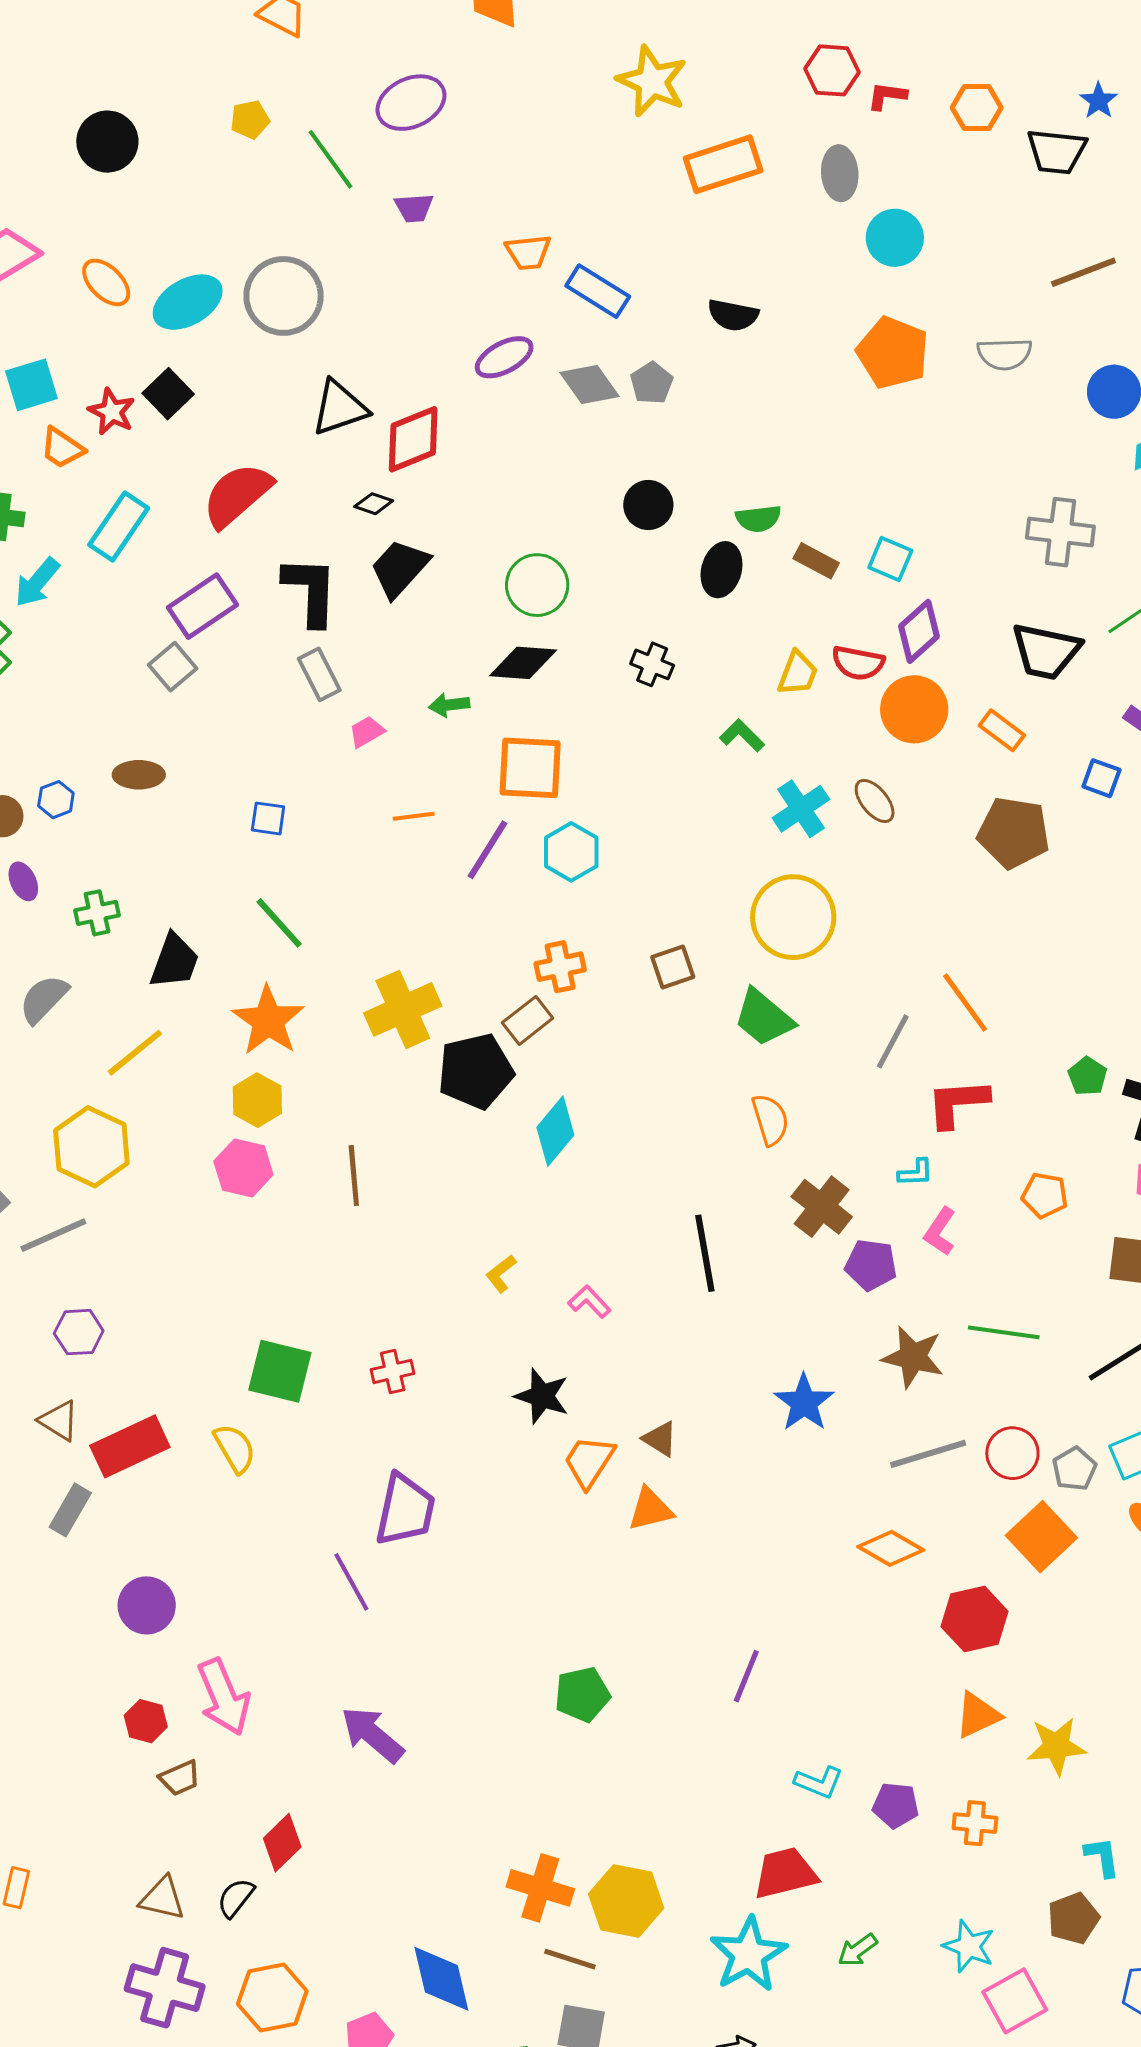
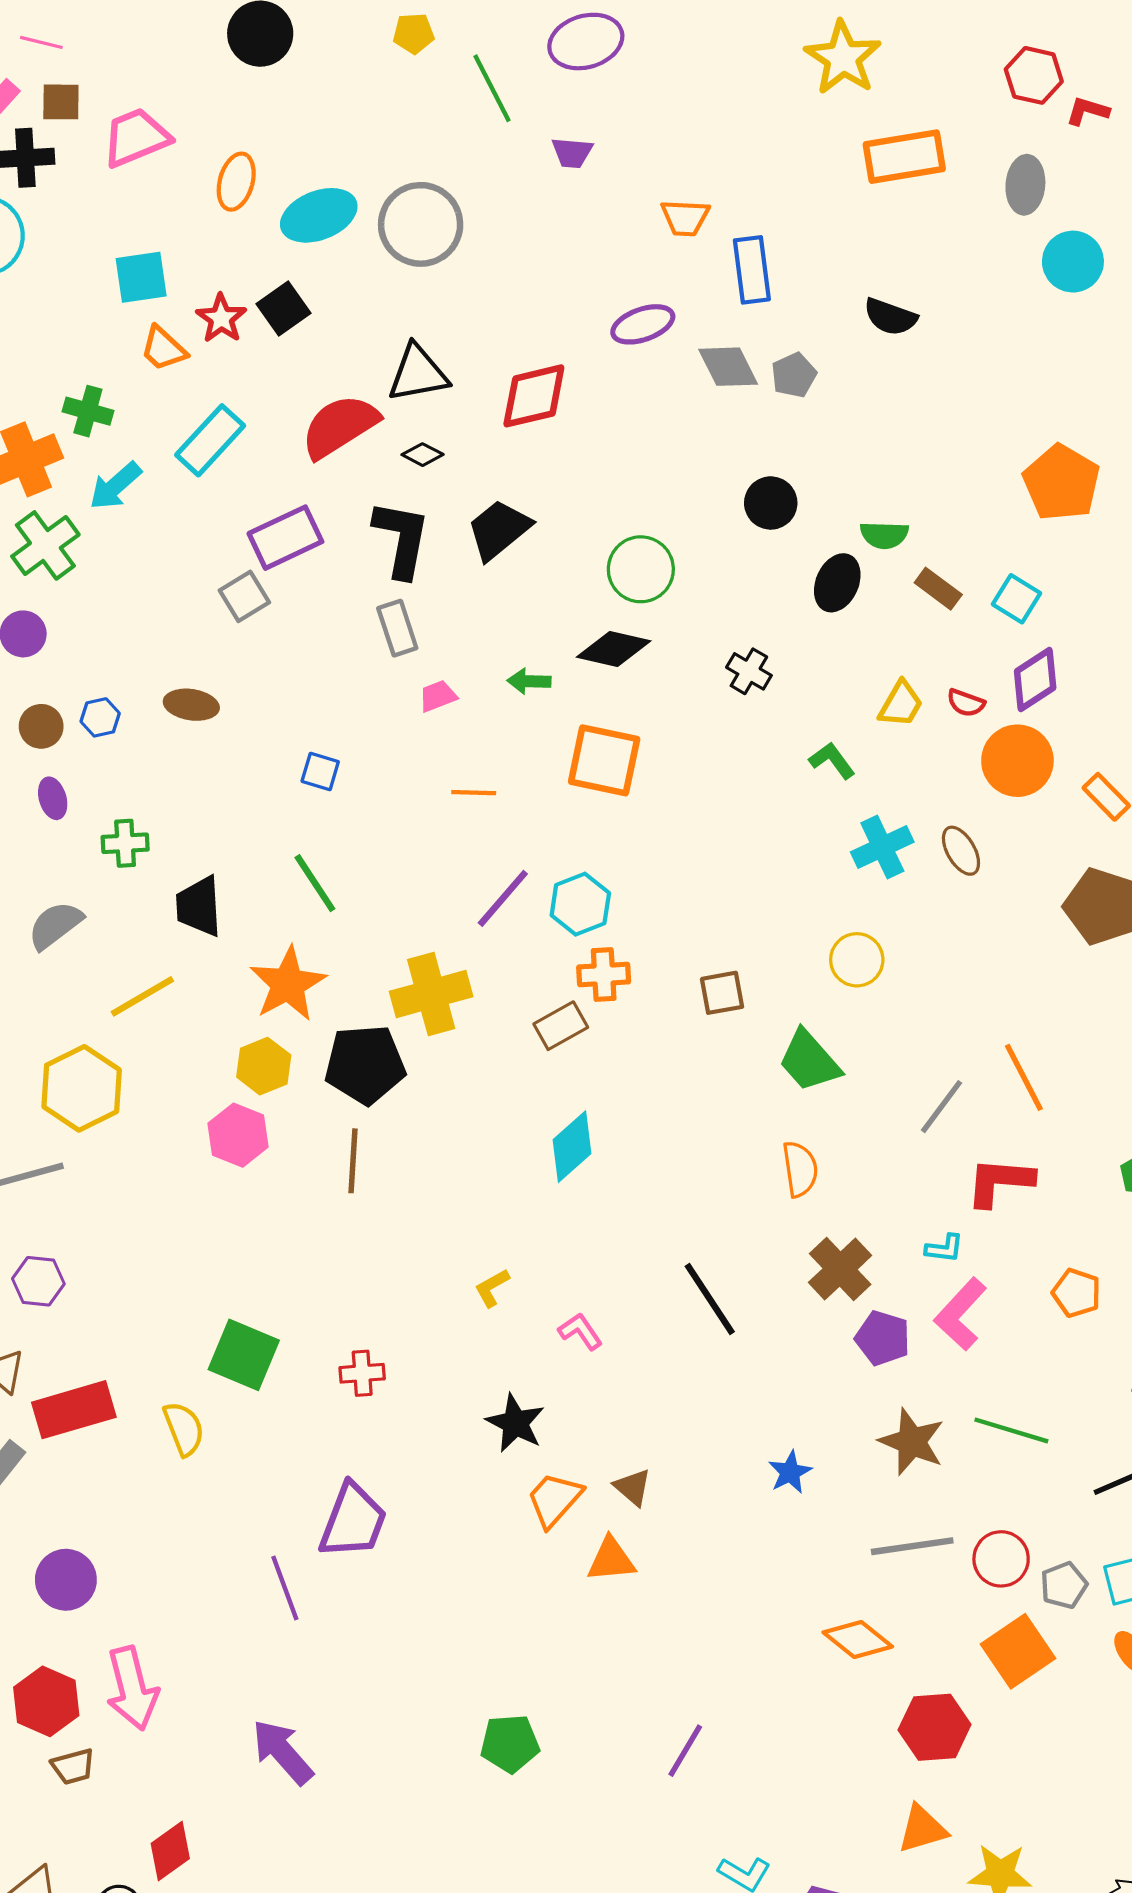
orange ellipse: (106, 282) -> (236, 182), turned 52
blue rectangle: (598, 291) -> (752, 270), turned 42
orange pentagon: (893, 353) -> (1061, 483), moved
black triangle: (340, 408) -> (418, 373), moved
black diamond: (374, 504) -> (423, 455), moved
red semicircle: (858, 663) -> (966, 703), size x0.7
purple line: (488, 850) -> (503, 898), moved
cyan hexagon: (571, 852) -> (580, 904), moved
yellow circle: (793, 917) -> (857, 960), size x0.6
black trapezoid: (174, 961) -> (199, 906), turned 148
black pentagon: (476, 1071) -> (365, 1064), moved
pink L-shape: (940, 1231) -> (960, 1314), size x1.4
black line: (705, 1253) -> (710, 1299), turned -32
blue star: (804, 1403) -> (790, 1472), size x0.7
red hexagon: (146, 1721) -> (46, 1701), size x1.5

